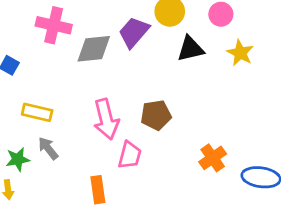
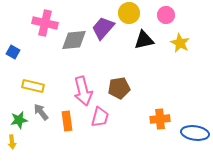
orange cross: (213, 158) -> (160, 119), turned 30
orange rectangle: (98, 190) -> (67, 121), moved

